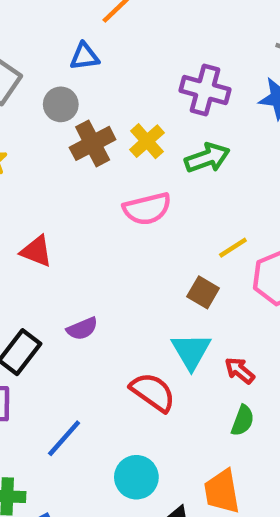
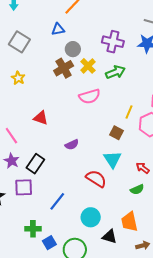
gray circle: (61, 104) -> (73, 49), moved
yellow line: (233, 248) -> (129, 112), turned -32
purple semicircle: (82, 329) -> (72, 145), moved
red arrow: (240, 370) -> (143, 168), moved
green semicircle: (243, 420) -> (137, 189), turned 48

